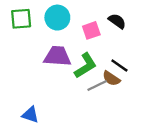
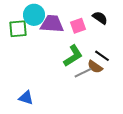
cyan circle: (57, 18) -> (34, 15), moved
green square: (21, 19) -> (18, 29), moved
purple trapezoid: (57, 56) -> (52, 24), moved

